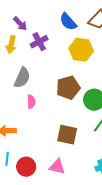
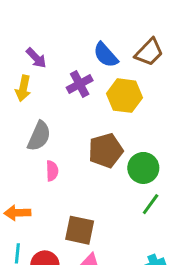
purple cross: (39, 42) -> (80, 84), moved
brown square: (67, 135) -> (80, 230), moved

